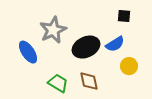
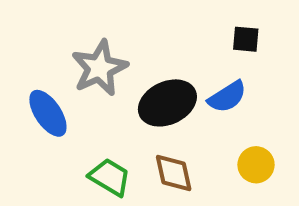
yellow circle: (129, 66) -> (256, 165), moved

